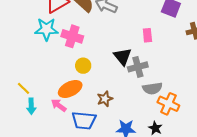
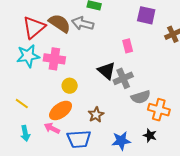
yellow line: (24, 88) -> (22, 104), moved

